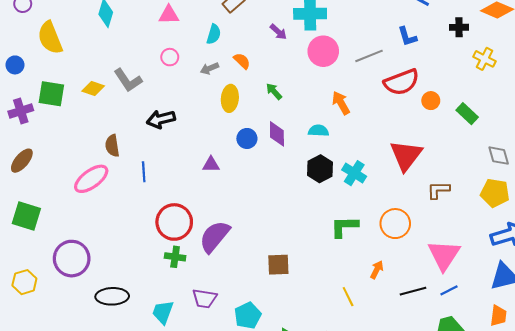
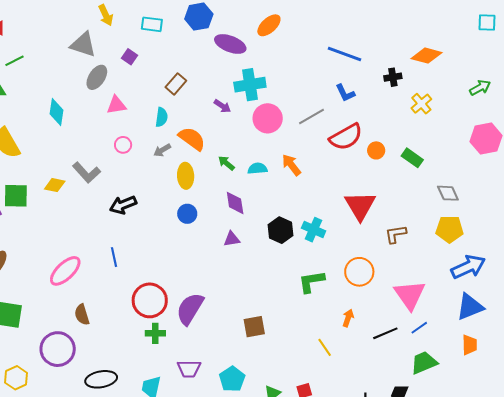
yellow cross: (484, 59) -> (421, 104), turned 30
orange semicircle: (242, 61) -> (192, 139), size x1.6
cyan semicircle: (318, 131) -> (257, 169), moved
blue circle: (247, 138) -> (187, 214), moved
brown semicircle: (112, 146) -> (82, 315), moved
purple triangle: (211, 164) -> (232, 239), moved

